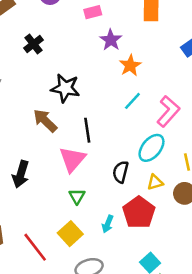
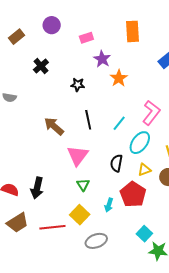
black star: (65, 88) -> (78, 85), moved, size x0.6
cyan line: (132, 101) -> (119, 123), moved
black line: (87, 130) -> (88, 120), moved
black arrow: (21, 174) -> (37, 188), moved
red line: (35, 247) -> (52, 227), turned -55

